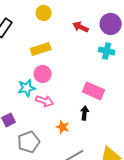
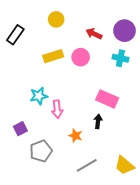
pink circle: (43, 74) -> (81, 57), moved
pink arrow: (45, 101) -> (57, 109), turned 66

